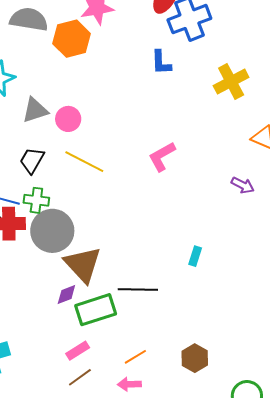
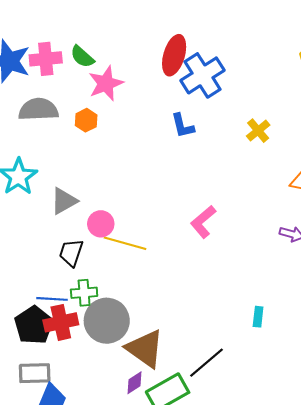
orange hexagon: (72, 39) -> (86, 120), size x0.6
yellow cross: (231, 82) -> (258, 131), size x0.7
pink circle: (68, 119) -> (101, 224), moved
black line: (138, 289) -> (206, 363), turned -30

